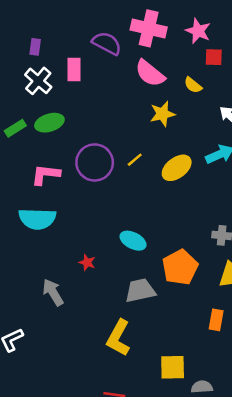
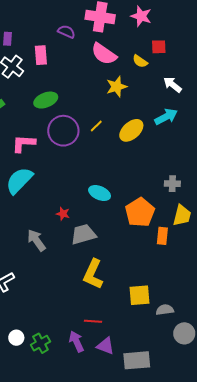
purple semicircle: (107, 43) -> (66, 32), size x0.7
red square: (214, 57) -> (159, 47), moved
green ellipse: (49, 123) -> (46, 100), moved
cyan semicircle: (37, 219) -> (19, 181), turned 136
gray trapezoid: (140, 291) -> (83, 234), moved
orange rectangle: (216, 320) -> (162, 236), moved

